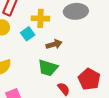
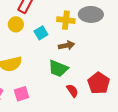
yellow cross: (40, 18) -> (66, 20), moved

